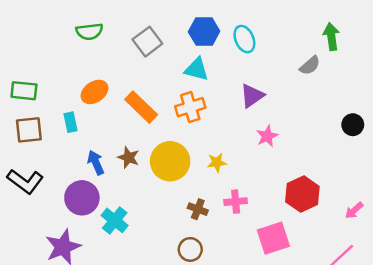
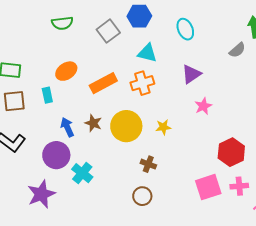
blue hexagon: (204, 31) -> (139, 16), moved
orange rectangle: (141, 107) -> (103, 83), turned -72
pink cross: (236, 202) -> (239, 186), moved

